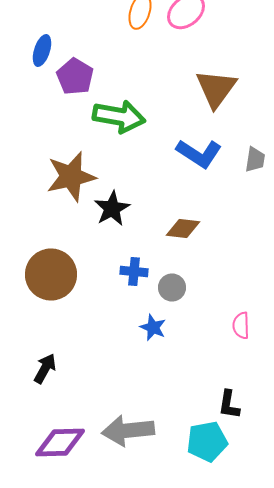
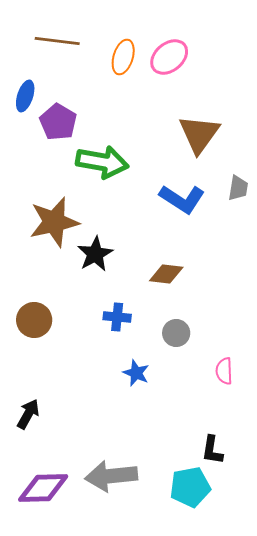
gray trapezoid: (255, 160) -> (238, 188), moved
brown circle: (51, 274) -> (34, 320), size x0.7
gray circle: (172, 288) -> (176, 333), moved

